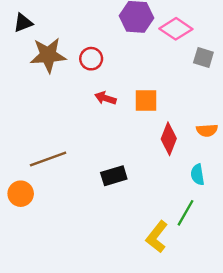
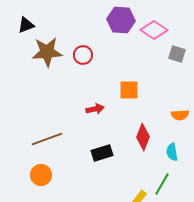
red arrow: (105, 98) -> (95, 109), moved, turned 150
red diamond: (169, 139) -> (143, 137), moved
orange circle: (21, 194) -> (41, 175), moved

